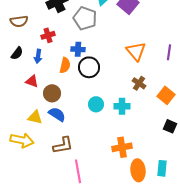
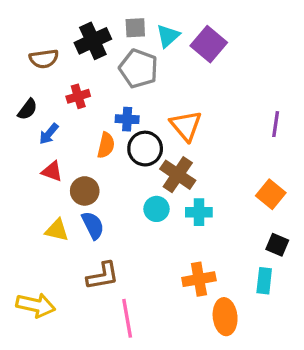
brown semicircle: (19, 21) -> (44, 59), moved
orange triangle: (136, 51) -> (186, 126), moved
black semicircle: (17, 53) -> (28, 109), moved
blue arrow: (38, 56) -> (49, 134), moved, turned 32
brown cross: (139, 83) -> (178, 175), moved, size x1.5
blue semicircle: (57, 114) -> (93, 225), turned 30
yellow arrow: (22, 140) -> (36, 305), moved
cyan rectangle: (162, 168) -> (264, 281), moved

